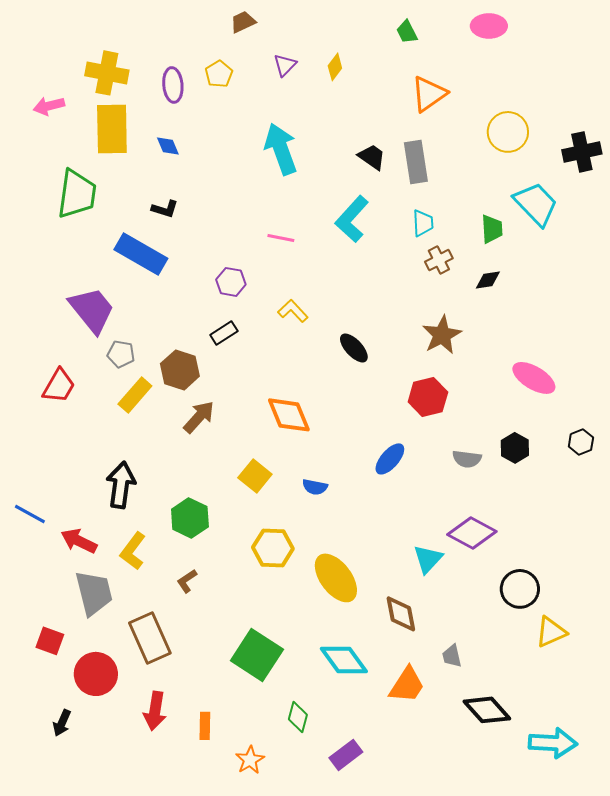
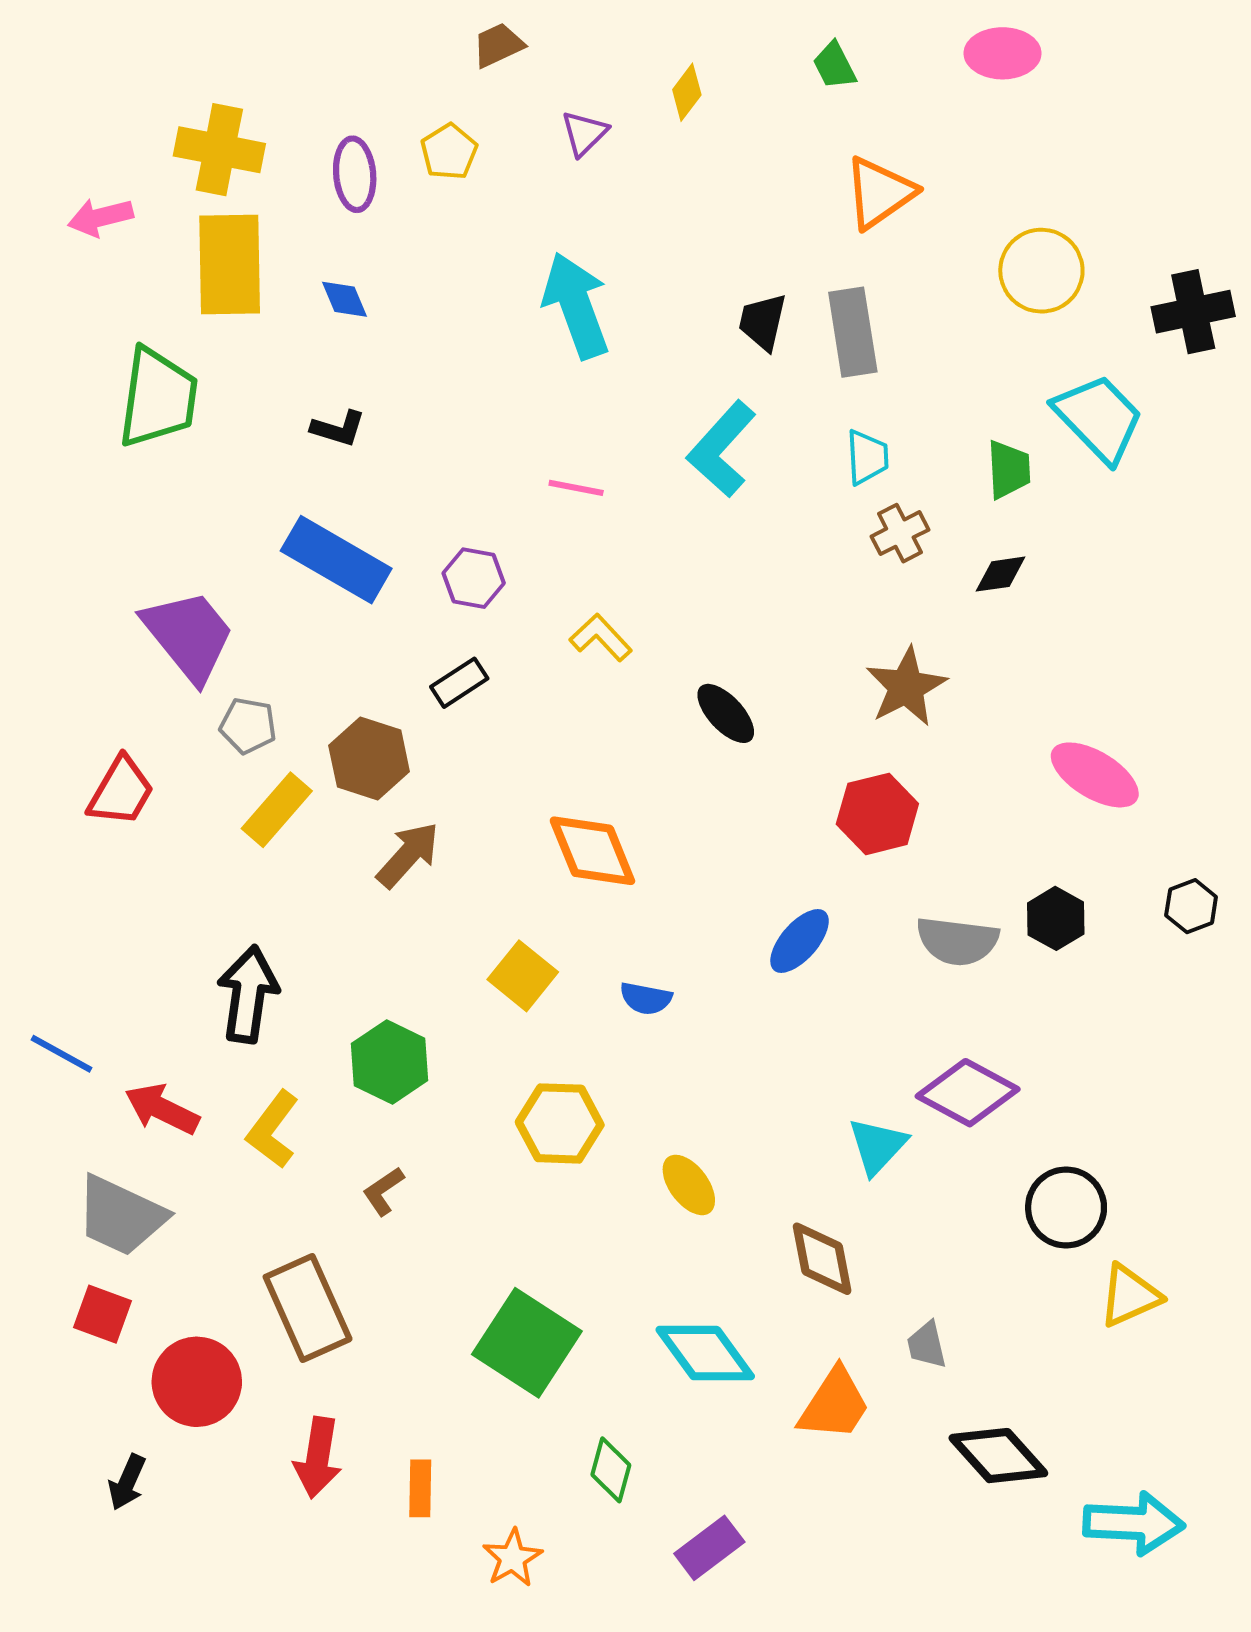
yellow diamond: (335, 67) -> (687, 92), moved
black trapezoid: (372, 157) -> (763, 322), turned -112
blue rectangle: (141, 254) -> (336, 560), moved
gray semicircle: (467, 459) -> (957, 941), size x1.4
yellow ellipse: (336, 578) -> (689, 1185), size x0.6
gray trapezoid: (94, 593) -> (121, 1216), moved, turned 129

